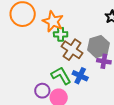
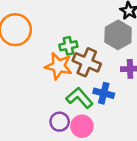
orange star: (53, 21) -> (59, 66), moved
gray hexagon: (98, 47) -> (118, 35), moved

